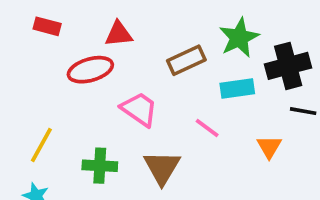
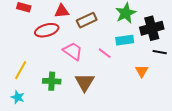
brown rectangle: (186, 60) -> (87, 20), moved
pink line: (207, 128) -> (105, 53), moved

